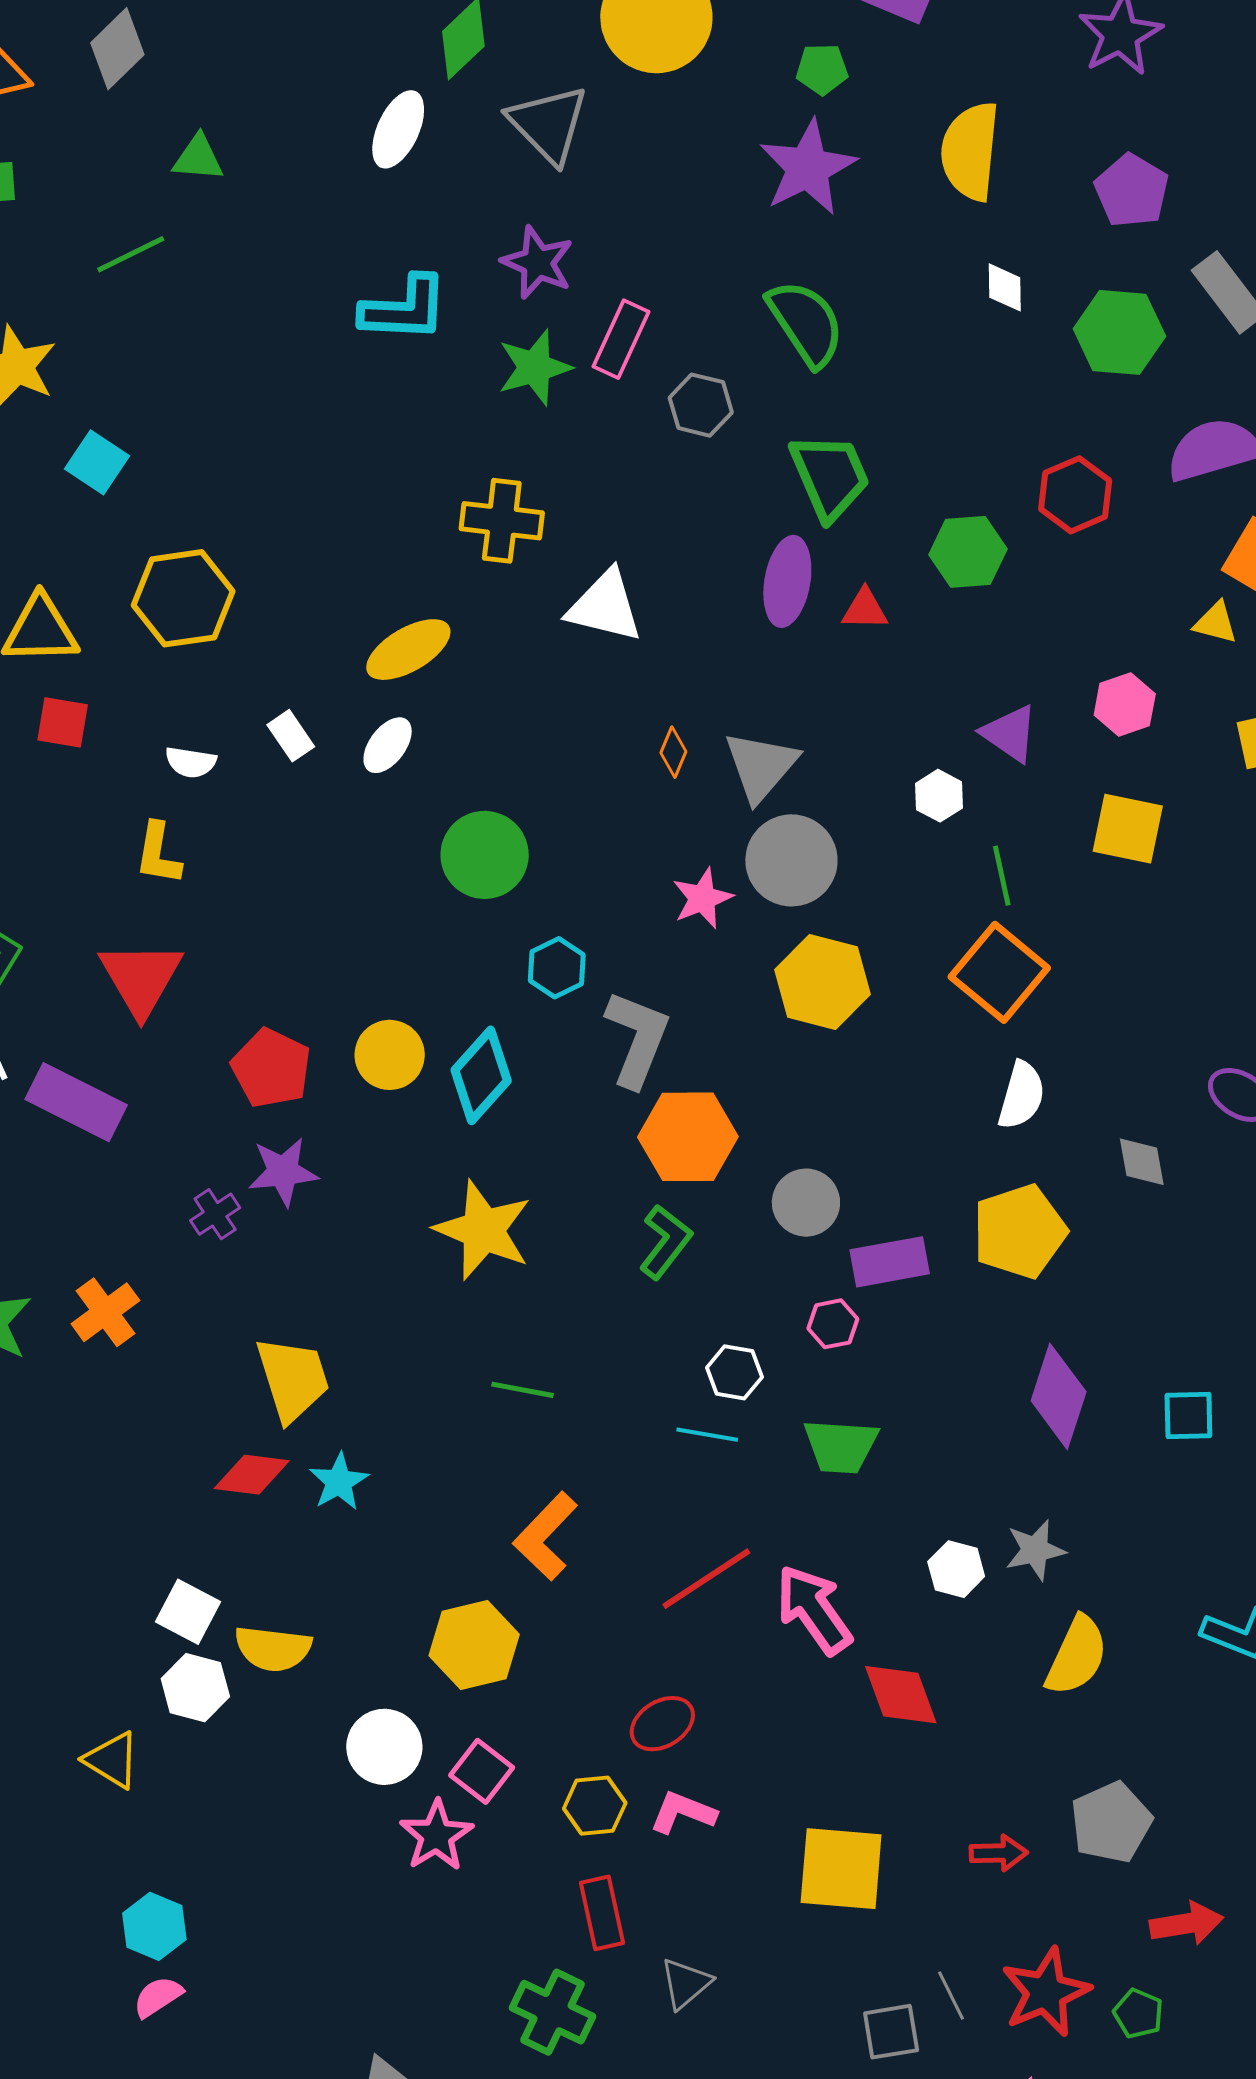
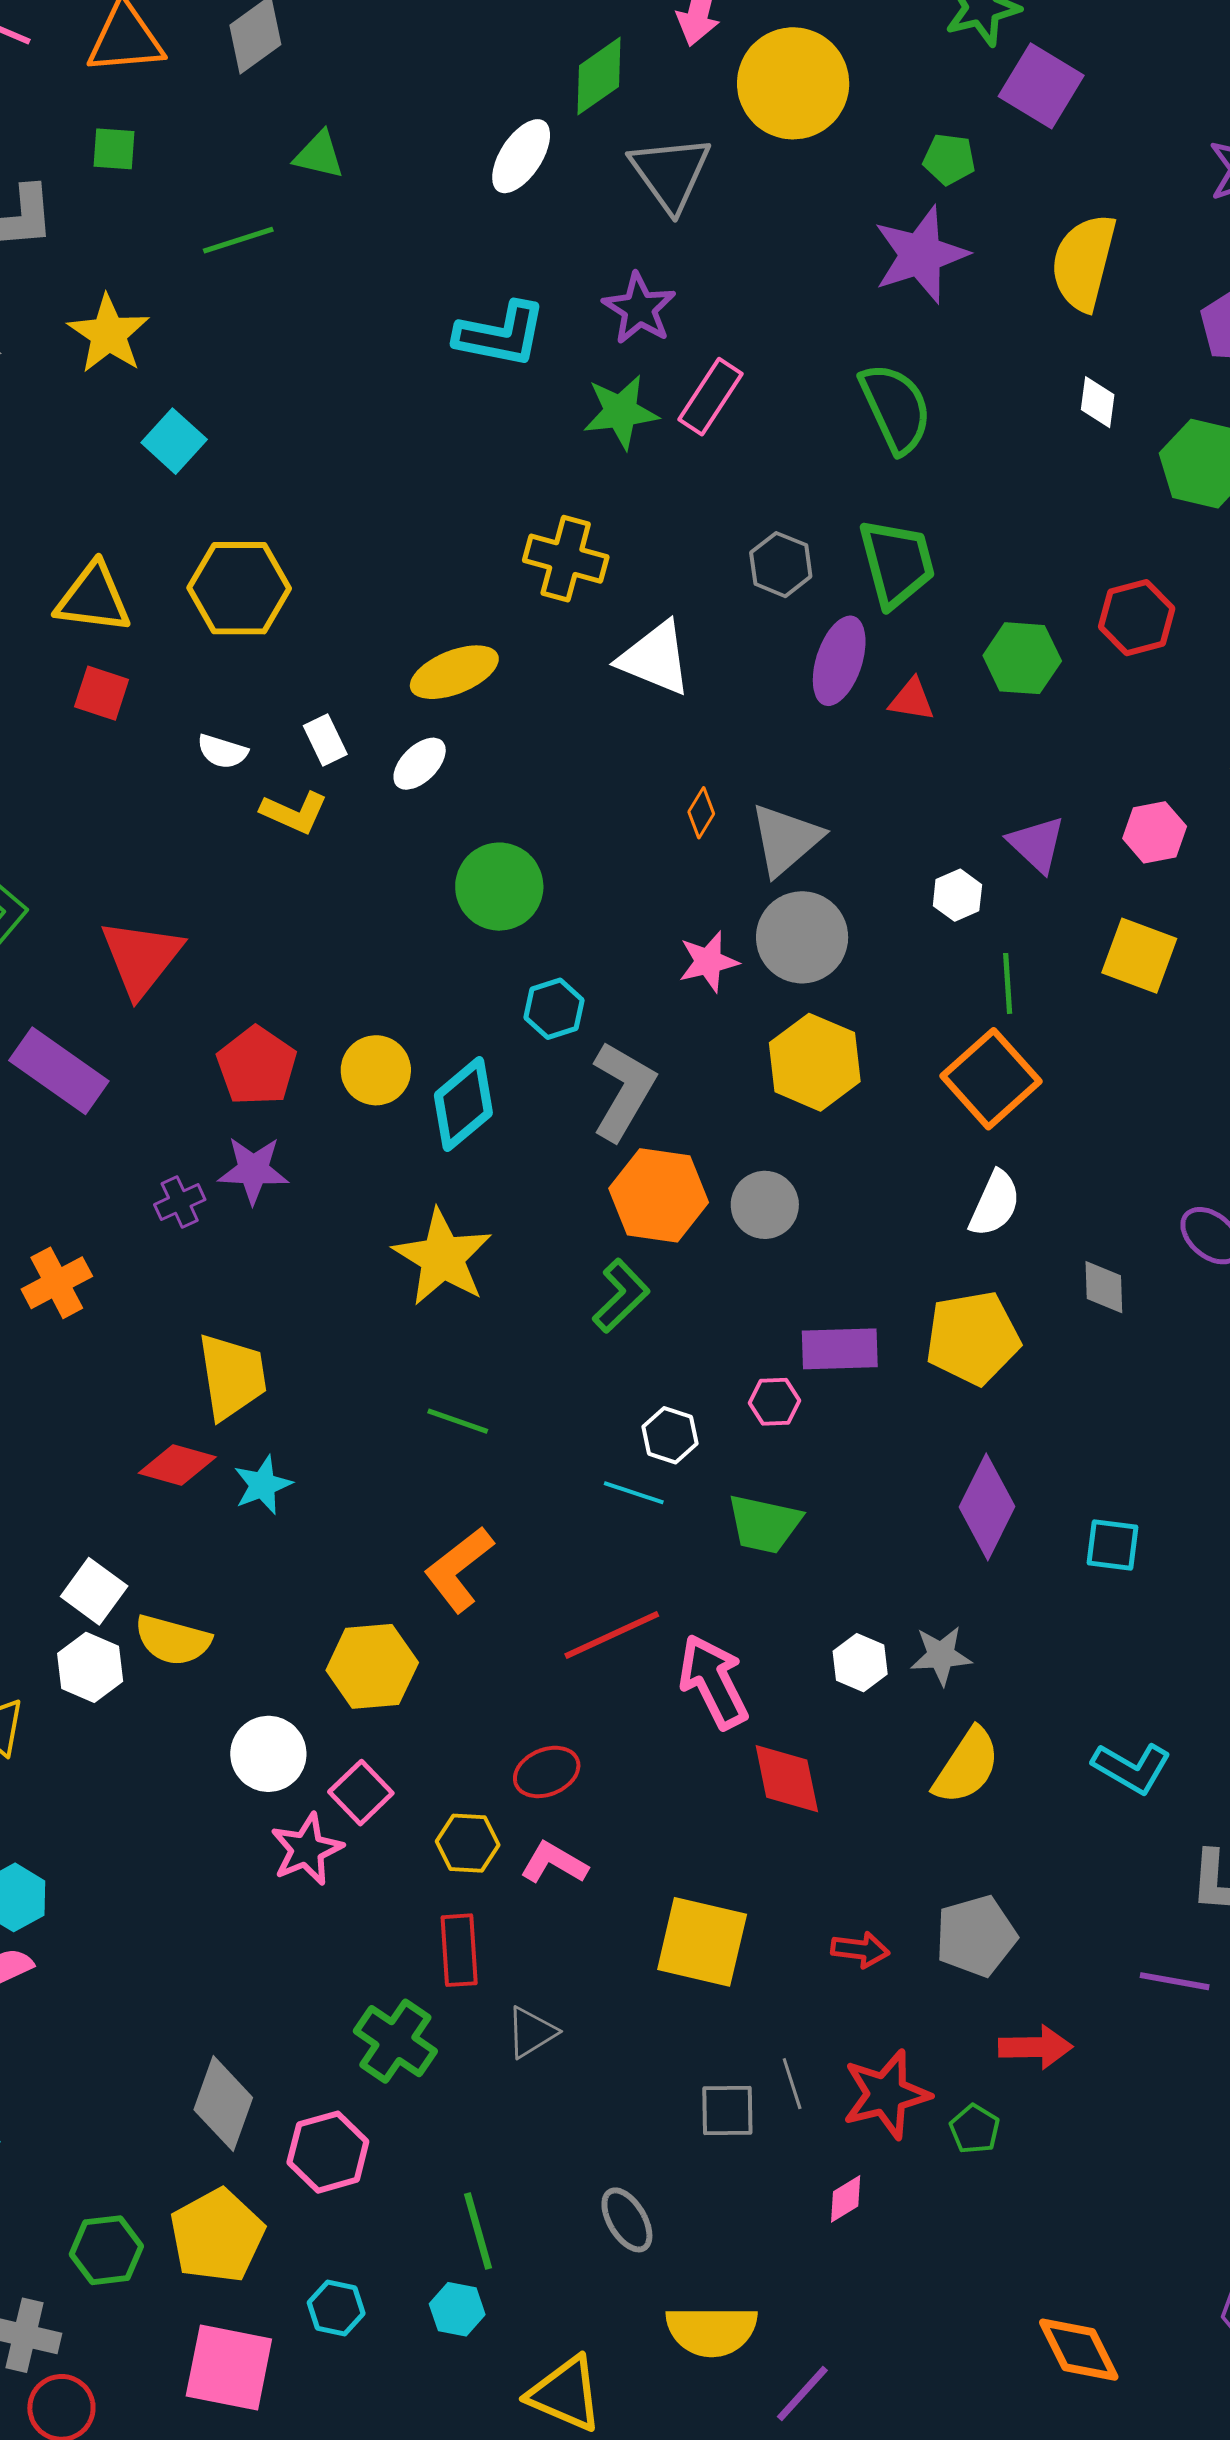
gray hexagon: (701, 405) -> (781, 565), moved
yellow L-shape: (158, 854) -> (294, 812), moved, turned -84
gray circle: (806, 1203) -> (765, 1205), moved

